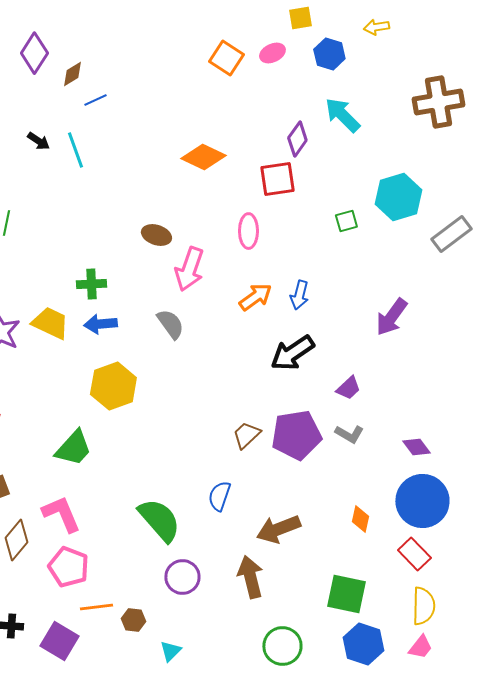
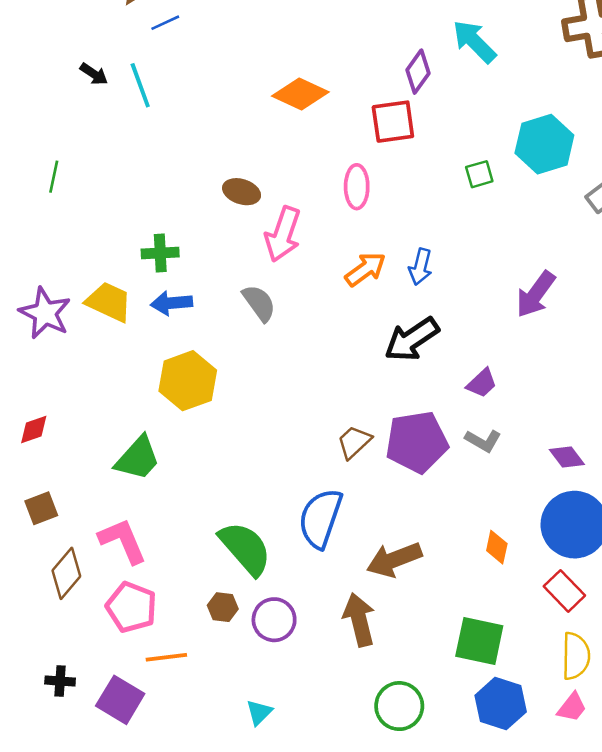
blue semicircle: (219, 496) -> (320, 518), size x1.6
brown hexagon: (133, 620) -> (223, 607), moved

